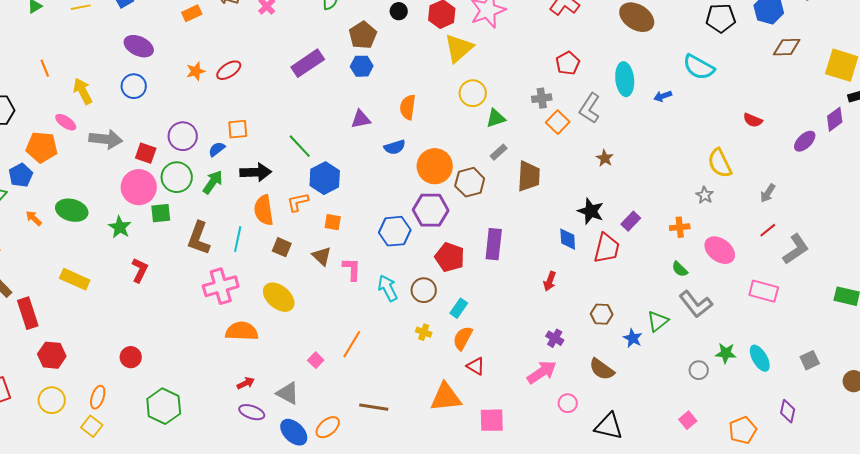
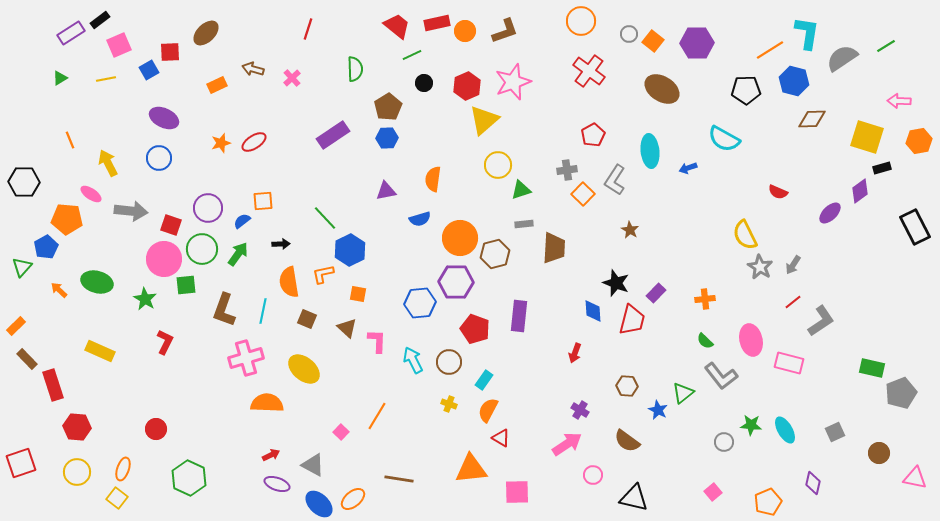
gray rectangle: (499, 152) -> (524, 224), turned 36
black arrow: (256, 172) -> (281, 244), size x0.6
gray star: (705, 195) -> (760, 267), moved, size x1.4
pink ellipse: (720, 250) -> (751, 340), moved, turned 40

